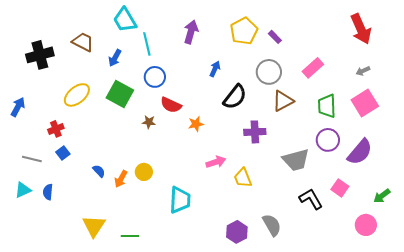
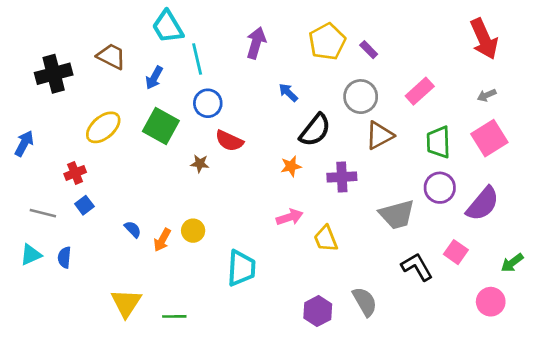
blue arrow: (215, 69) -> (288, 93), turned -70
orange star: (196, 124) -> (291, 166), moved

